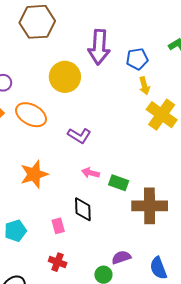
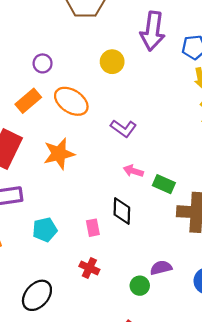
yellow circle: (65, 77) -> (112, 62), size x0.7
orange star: (34, 174) -> (59, 154), moved

